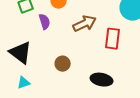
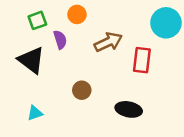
black triangle: (21, 53) -> (31, 60), moved

